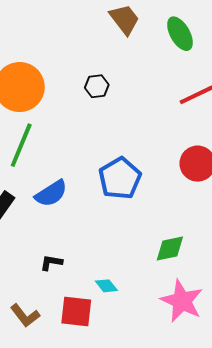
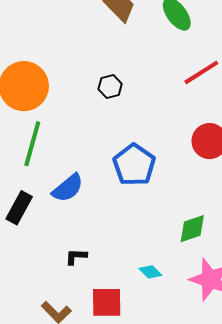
black hexagon: (97, 86) -> (110, 86), moved
cyan diamond: (106, 286) -> (150, 272), moved

